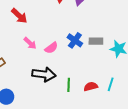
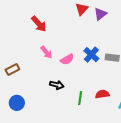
black arrow: (44, 74) -> (57, 85), size x0.6
red semicircle: (91, 87) -> (102, 94), moved

